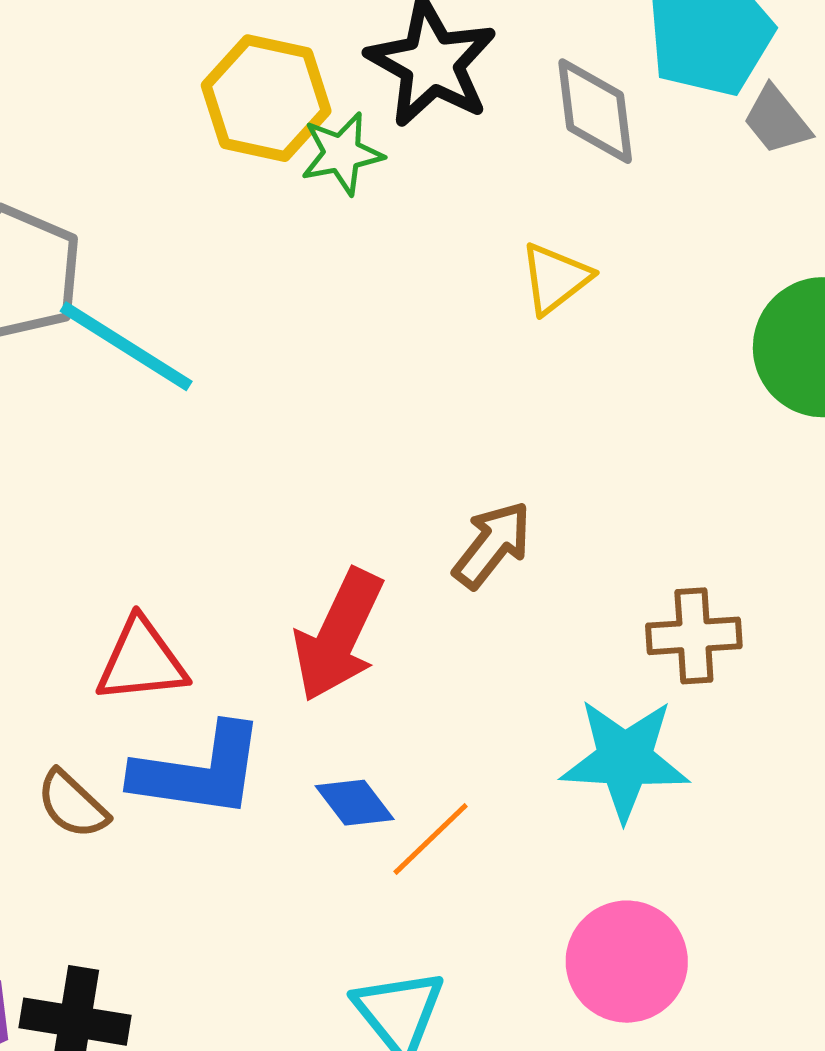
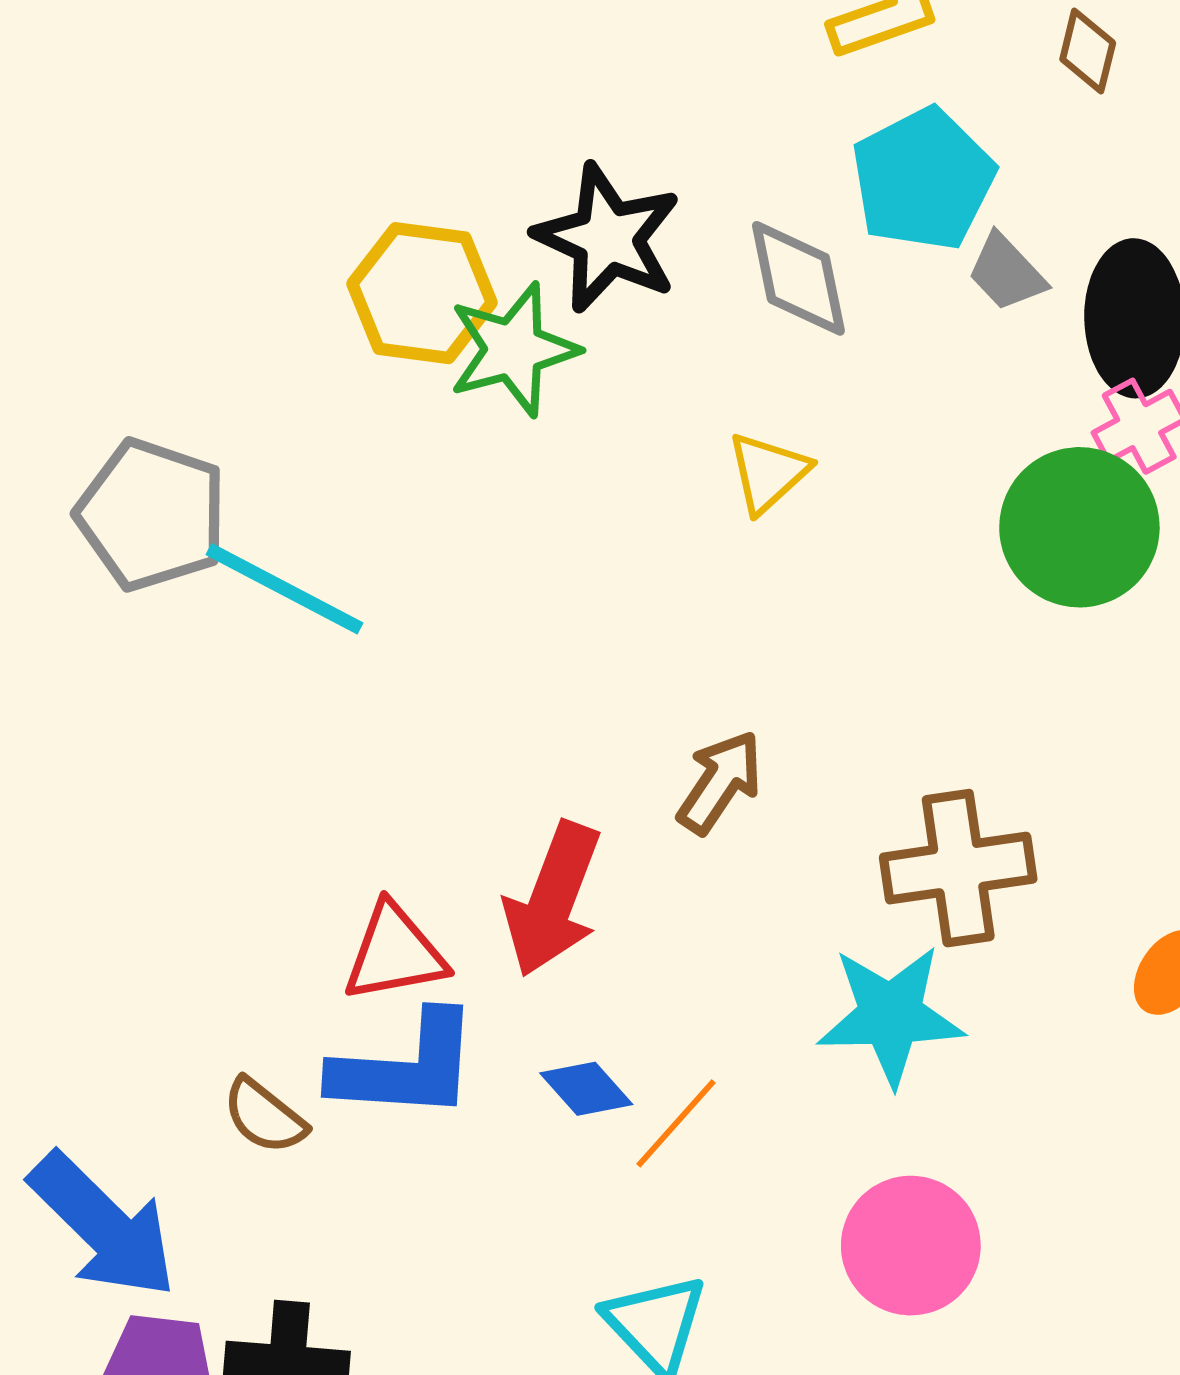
green star: (342, 153) -> (513, 349), size x1.4
brown cross: (694, 636) -> (958, 868), size x1.4
red triangle: (141, 661) -> (395, 953), moved

